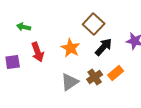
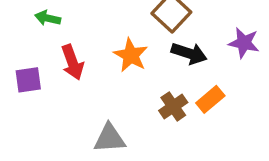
black arrow: (104, 47) -> (189, 53), turned 66
gray triangle: (70, 82) -> (110, 138), moved, turned 30

